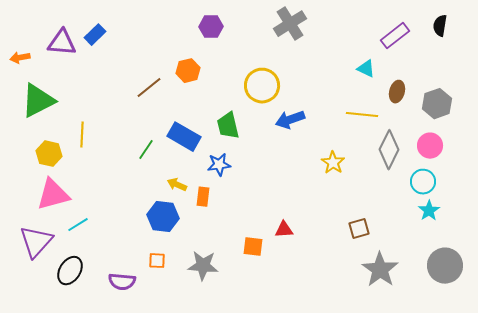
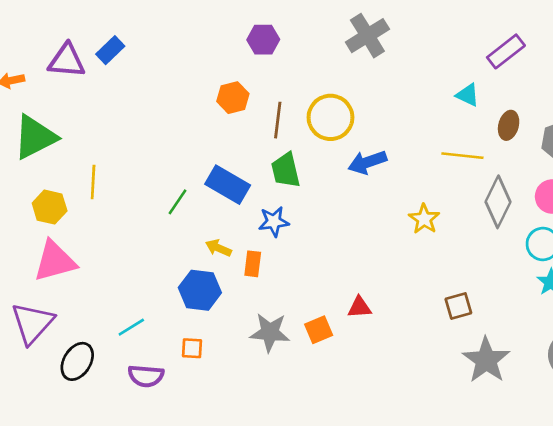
brown line: (149, 88) -> (278, 120), moved, turned -44
cyan line: (78, 225) -> (131, 327), moved
orange square: (253, 247) -> (319, 330), turned -30
gray star: (203, 266) -> (270, 332), moved

